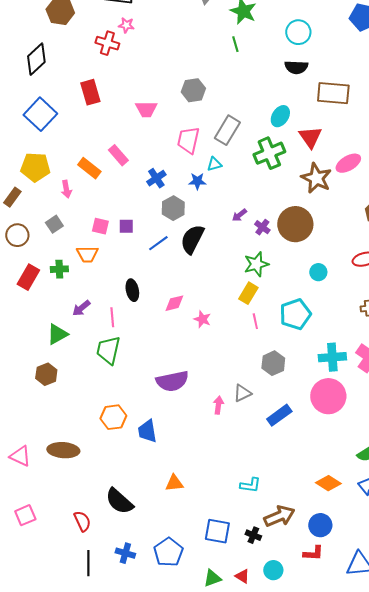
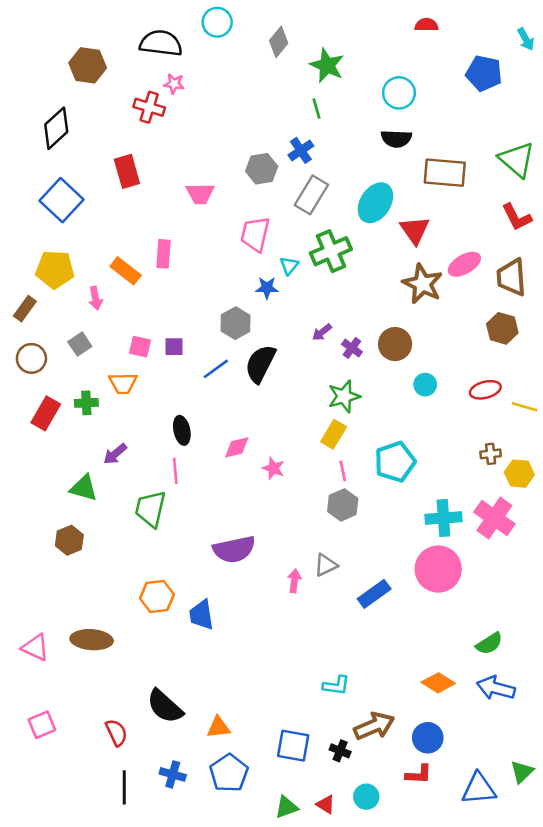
cyan ellipse: (280, 116) -> (375, 203), size x1.4
gray rectangle: (227, 130) -> (311, 195), moved
green cross: (269, 153) -> (331, 251), moved
pink rectangle: (118, 155) -> (164, 254), turned 45
cyan triangle: (214, 164) -> (289, 266), turned -35
blue cross: (156, 178) -> (301, 150), moved
brown circle: (295, 224) -> (395, 344), size x0.7
cyan circle: (318, 272) -> (425, 385), moved
pink line: (112, 317) -> (175, 471), moved
green triangle: (57, 334) -> (84, 488), turned 45
gray hexagon: (273, 363) -> (343, 505), moved
orange triangle: (174, 483) -> (218, 727), moved

